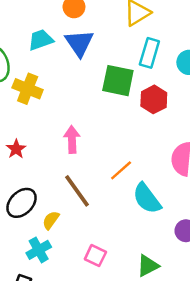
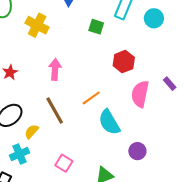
green square: (118, 81) -> (96, 27), size x0.6
yellow cross: (28, 89) -> (37, 25), moved
red hexagon: (154, 99) -> (124, 62), moved

